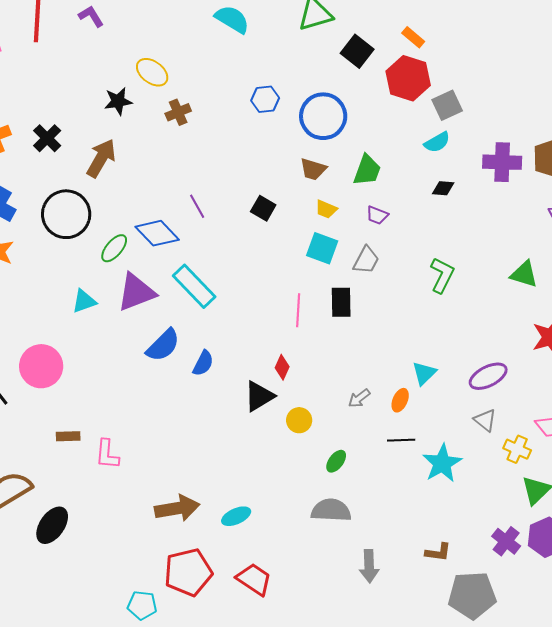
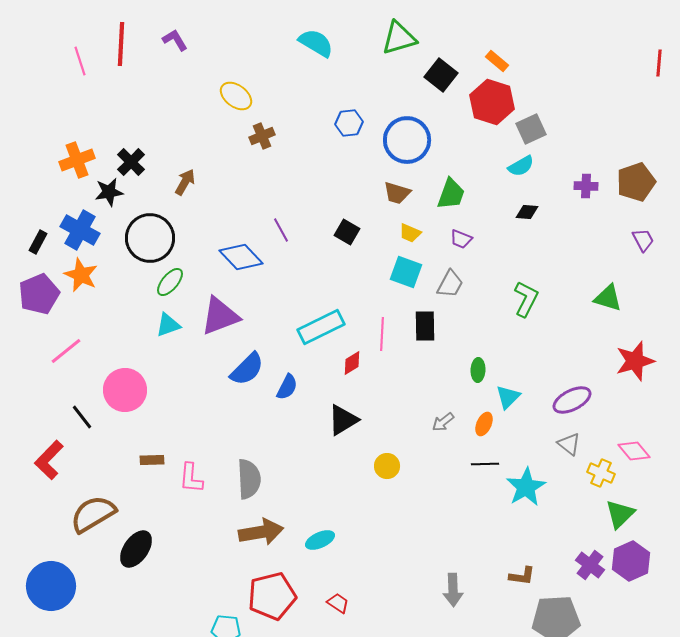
black star: (118, 101) -> (109, 192), moved
brown arrow: (101, 158) -> (185, 182), size x0.7
purple cross: (502, 162) -> (586, 186), size x0.6
green ellipse: (114, 248) -> (170, 282), moved
cyan rectangle: (194, 286) -> (321, 327), moved, turned -72
red diamond: (282, 367) -> (352, 363), moved, turned 35
yellow circle: (299, 420) -> (387, 466), moved
green ellipse: (336, 461) -> (478, 370), moved, turned -35
gray semicircle: (331, 510) -> (249, 479), moved, turned 84
red trapezoid: (254, 579) -> (338, 603), size x0.6

